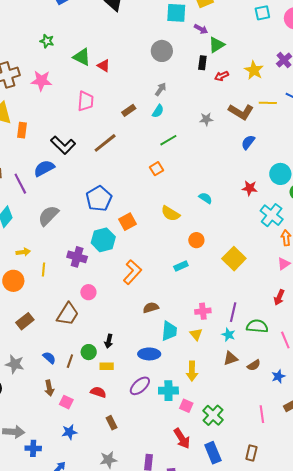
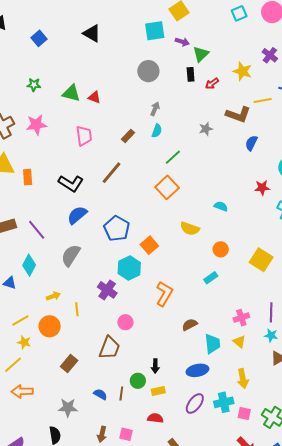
blue semicircle: (44, 168) -> (77, 215), moved
orange square: (157, 169) -> (167, 187), size x1.6
purple cross: (77, 257) -> (107, 290), turned 30
brown arrow: (49, 388) -> (102, 434), moved, turned 35

